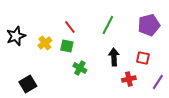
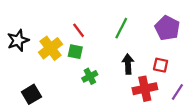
purple pentagon: (149, 25) -> (167, 28), turned -30
yellow cross: (45, 43) -> (51, 48), size x1.5
green cross: (80, 68) -> (90, 76), turned 32
red cross: (129, 79) -> (145, 89), size x1.5

